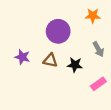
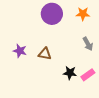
purple circle: (58, 31) -> (52, 14), moved
black star: (75, 65) -> (70, 73), moved

